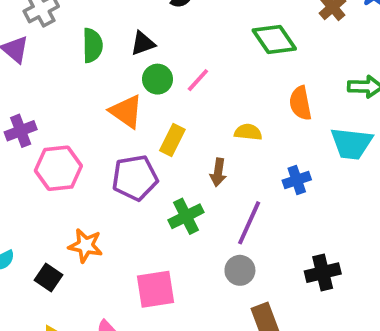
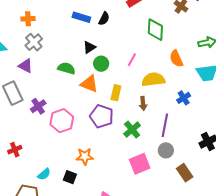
green diamond: (274, 39) -> (155, 30), turned 50
green semicircle: (92, 45) -> (66, 68), moved, turned -60
pink line: (198, 80) -> (132, 60), moved
yellow semicircle: (248, 132) -> (153, 80), size x1.6
purple pentagon: (135, 178) -> (102, 116), turned -30
pink square: (156, 289) -> (140, 164), moved

